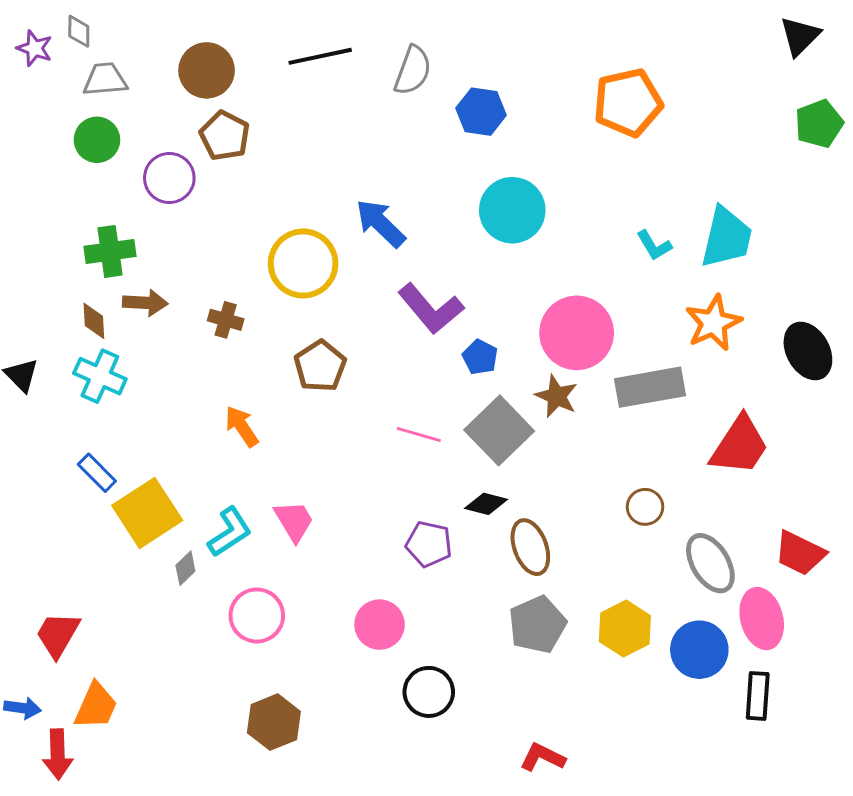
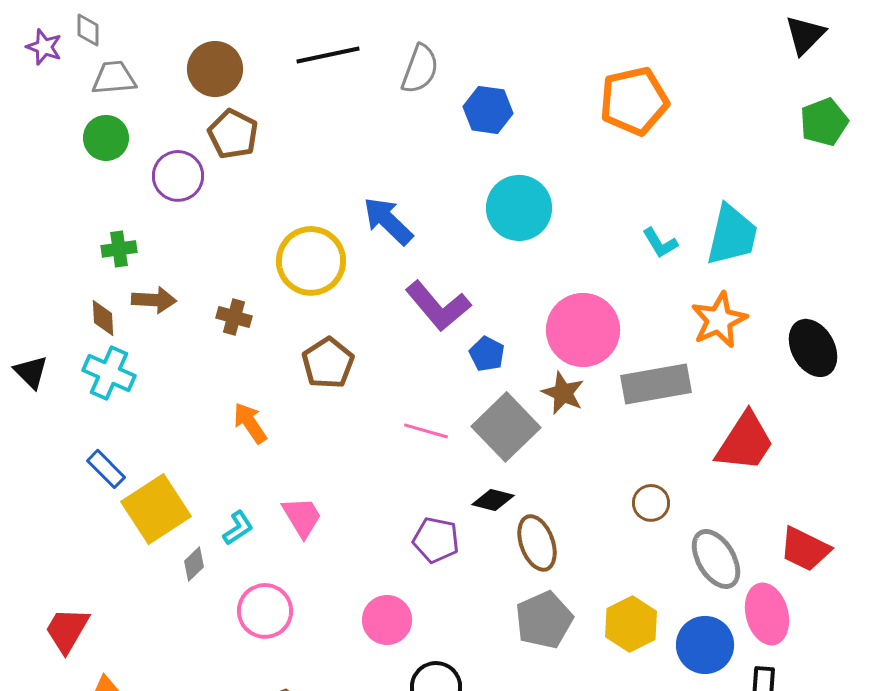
green cross: (110, 251) -> (119, 249), size x0.7
cyan L-shape: (230, 532) -> (238, 528), size x0.7

